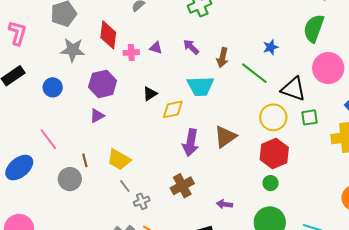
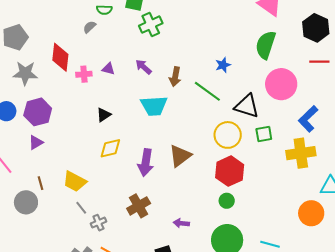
purple hexagon: (103, 84) -> (38, 112), moved
yellow diamond: (173, 109) -> (110, 148), moved
purple triangle: (97, 116) -> (36, 142), moved

